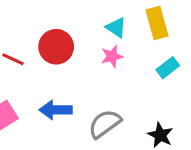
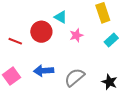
cyan triangle: (116, 28) -> (61, 17), moved

